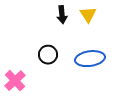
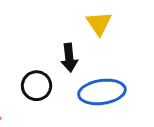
black arrow: (62, 15) -> (69, 58), moved

